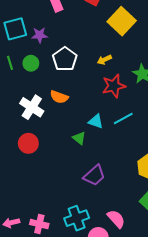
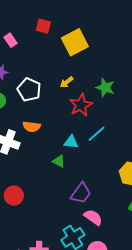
yellow square: (122, 21) -> (75, 42), turned 32
red circle: (28, 143) -> (14, 196), moved
pink semicircle: (116, 219) -> (93, 217), moved

